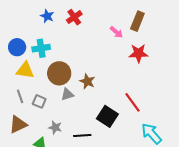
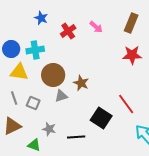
red cross: (74, 17) -> (68, 31), moved
pink arrow: (116, 32) -> (96, 27), moved

